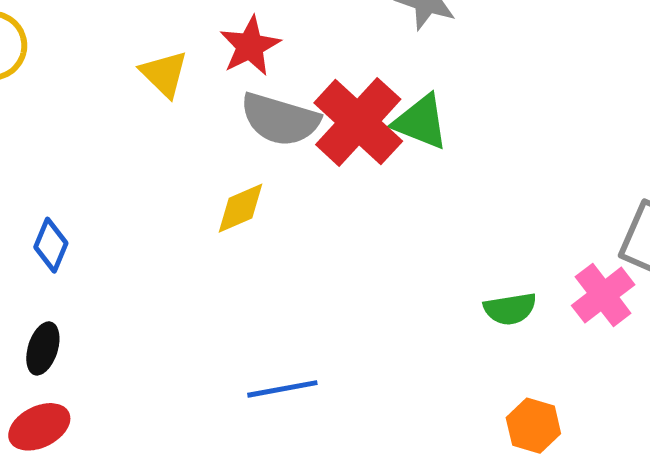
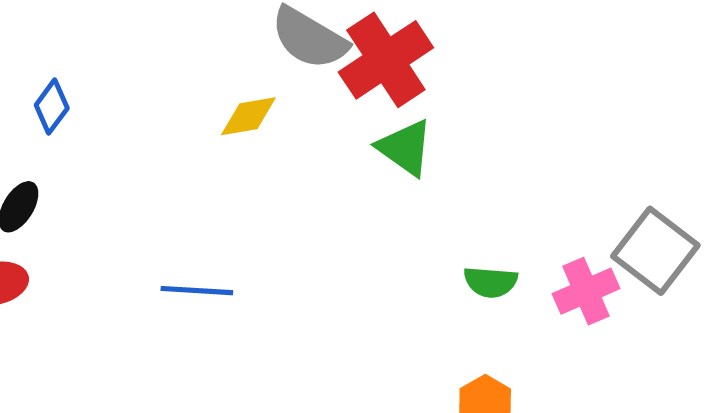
green triangle: (421, 122) -> (405, 148), moved
blue line: (282, 389) -> (197, 291), moved

